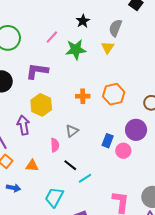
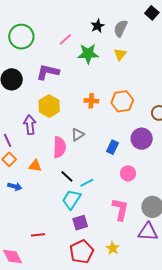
gray semicircle: (115, 28) -> (121, 28), moved
pink semicircle: (55, 145) -> (59, 147), size x1.5
pink circle: (123, 151) -> (128, 173), moved
black line: (70, 165) -> (67, 176), moved
cyan trapezoid: (54, 197) -> (72, 199), moved

